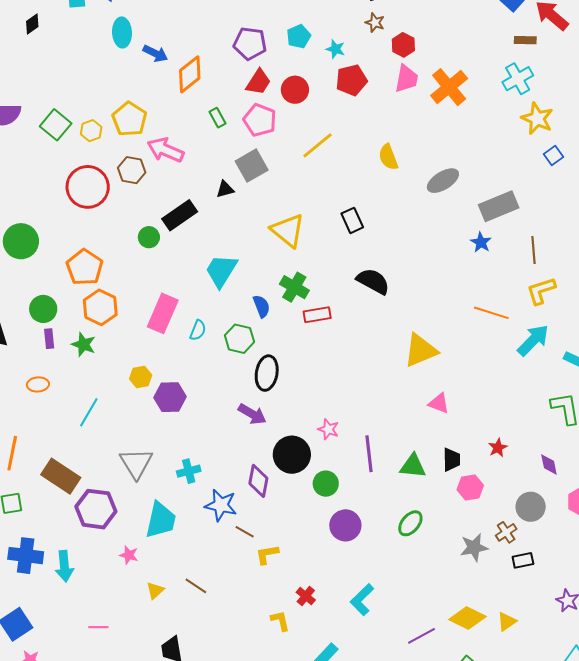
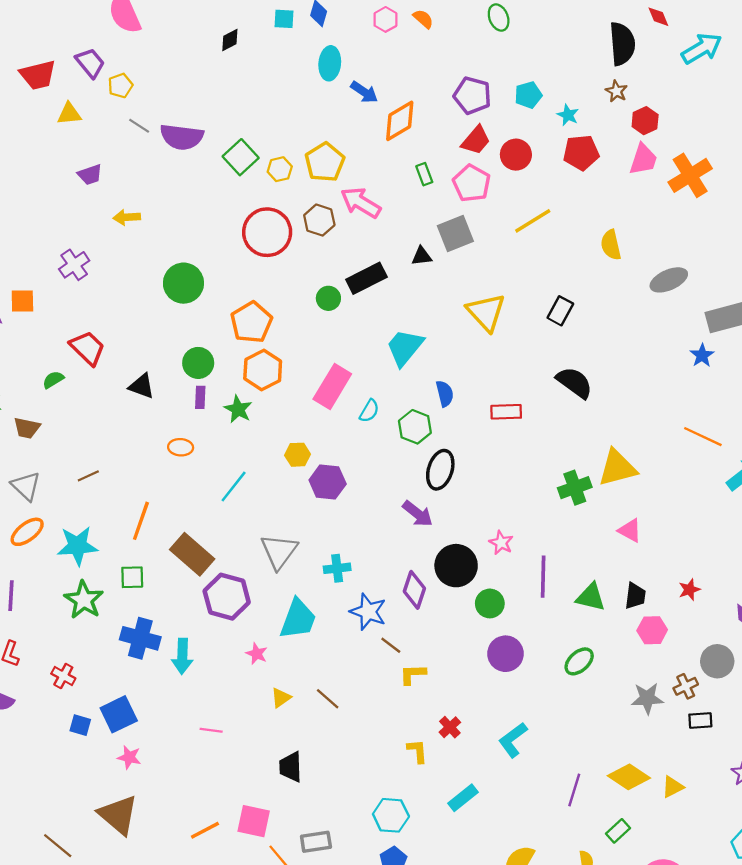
black rectangle: (352, 220) -> (560, 311), turned 45
green cross: (294, 287) -> (575, 488), moved, turned 32
purple line: (421, 636) -> (574, 790), turned -52

